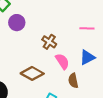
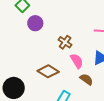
brown semicircle: (73, 81) -> (86, 79), turned 136

